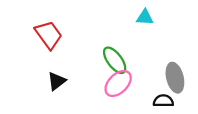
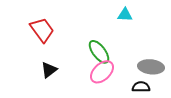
gray ellipse: (175, 78) -> (151, 67), turned -70

